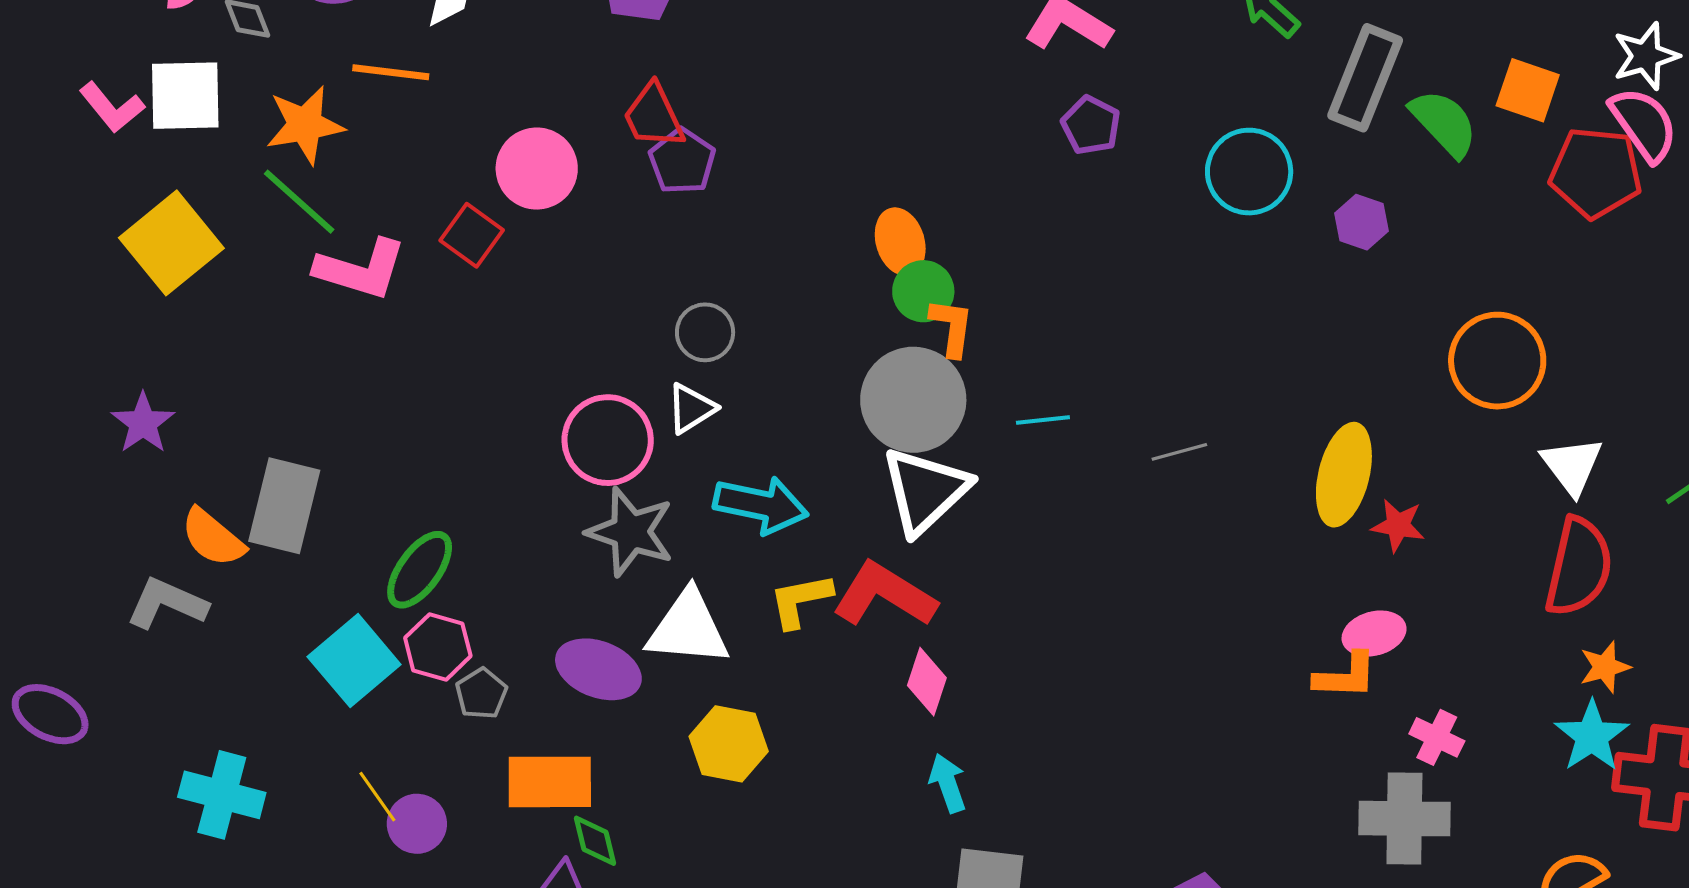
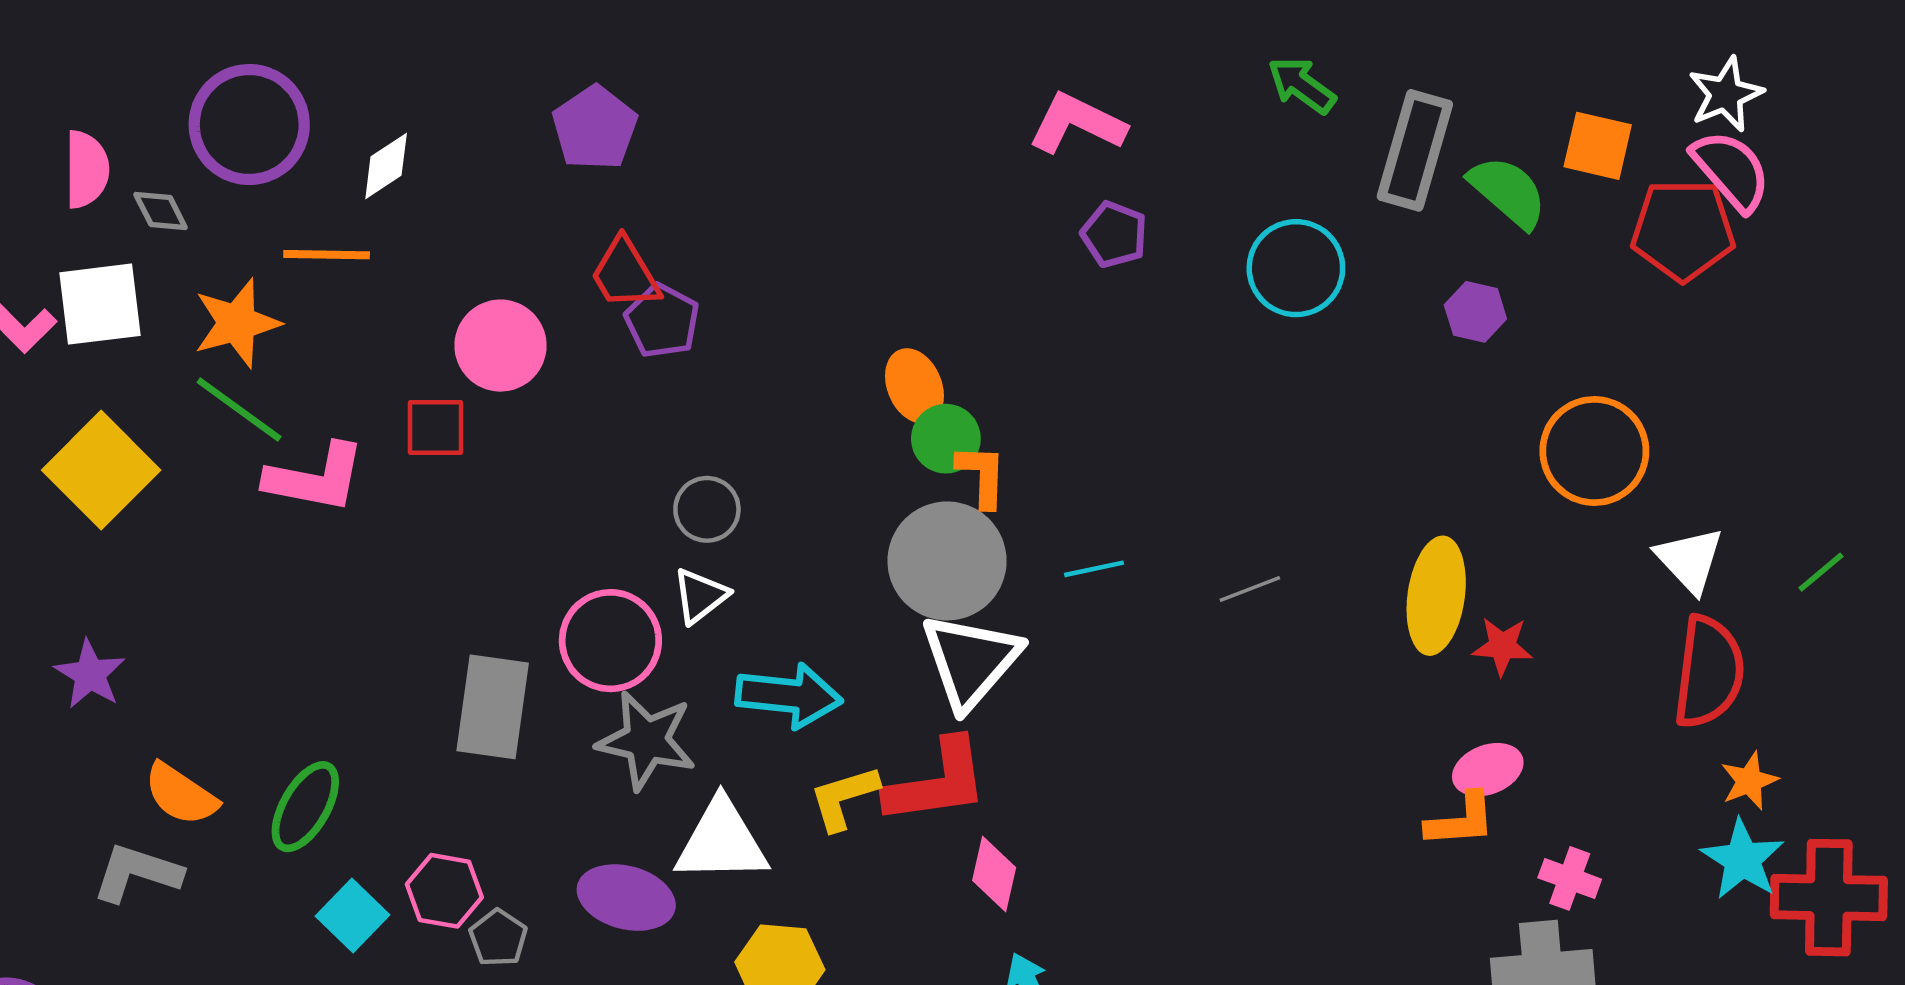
purple hexagon: (1362, 222) -> (1475, 312), moved
red square: (472, 235) -> (435, 427), turned -30
gray rectangle: (284, 506) -> (493, 707), moved
green ellipse: (420, 570) -> (305, 807), moved
red L-shape: (884, 595) -> (937, 782), turned 146
cyan square: (354, 661) -> (352, 915), size x0.7

